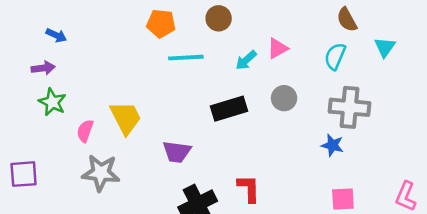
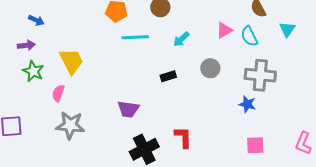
pink triangle: (277, 48) -> (224, 30), moved
cyan semicircle: (335, 56) -> (249, 36), turned -50
black rectangle: (229, 109) -> (168, 76), size x0.6
yellow trapezoid: (126, 118) -> (71, 61), moved

